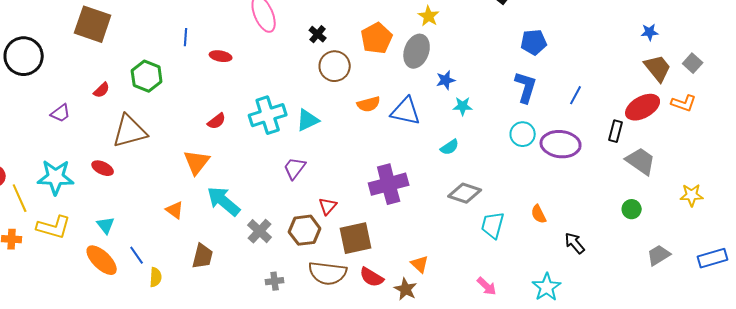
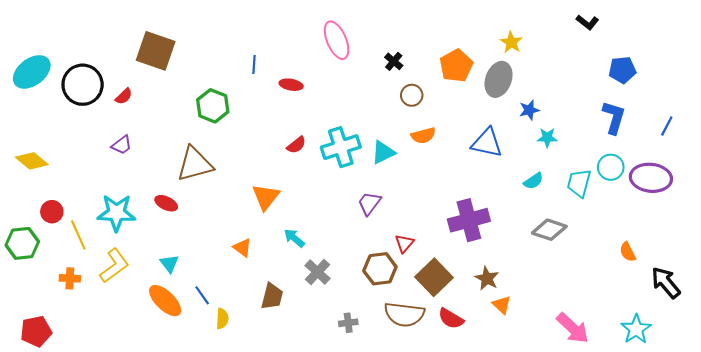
brown circle: (335, 66) -> (412, 95), size x0.7
red semicircle: (102, 90) -> (124, 96), moved
orange semicircle: (369, 104) -> (423, 135), moved
red semicircle: (217, 121) -> (296, 145), moved
cyan arrow: (224, 201) -> (294, 238), size x0.6
cyan trapezoid: (493, 225) -> (579, 183), moved
yellow L-shape: (54, 227) -> (114, 266), turned -52
gray cross: (260, 231) -> (318, 272), moved
brown square: (356, 238) -> (434, 277), turned -32
black arrow: (575, 243) -> (666, 283), size x1.4
pink arrow: (487, 286) -> (573, 328), size x1.6
brown star: (406, 289) -> (487, 278), moved

